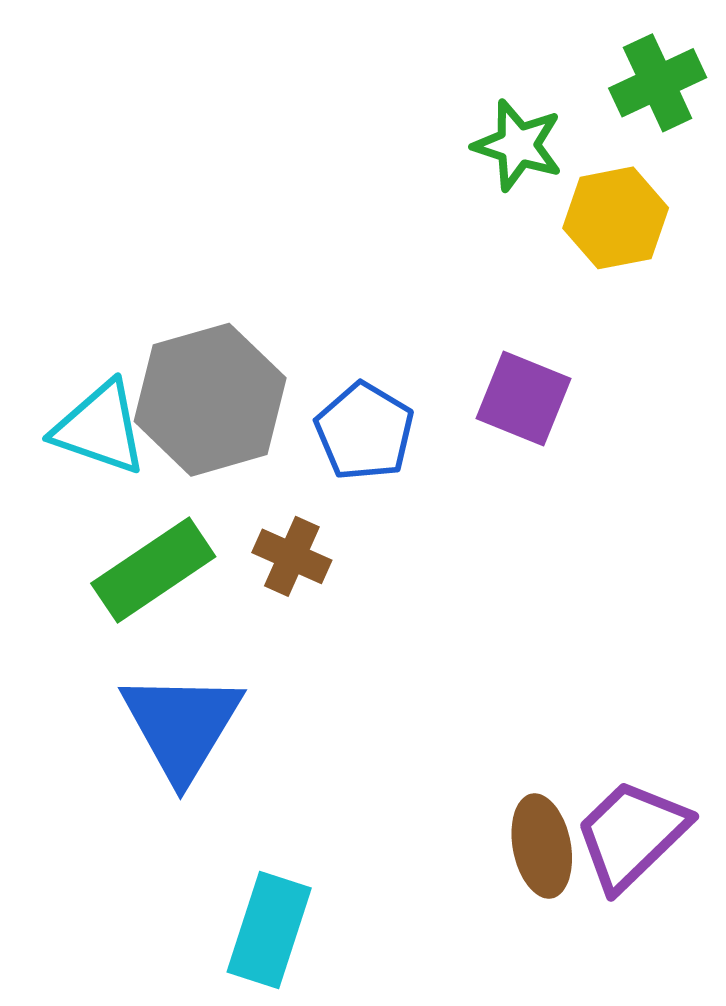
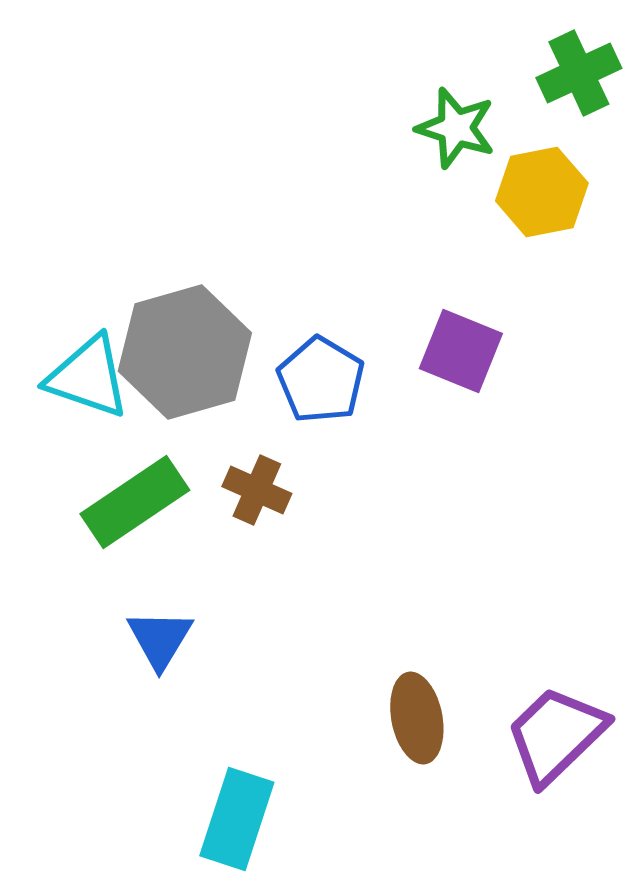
blue triangle: (182, 726) -> (160, 639), size x0.6
brown ellipse: (542, 846) -> (417, 718), moved

